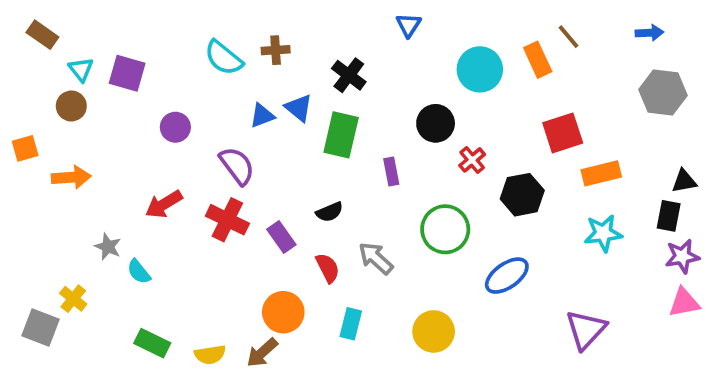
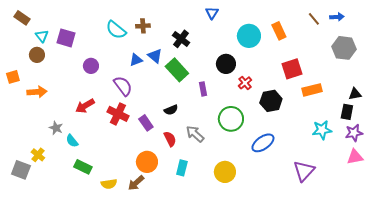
brown line: (568, 37) -> (314, 19), moved
green rectangle: (341, 135) -> (177, 70), turned -55
cyan star: (603, 233) -> (322, 130), moved
green rectangle: (152, 343) -> (83, 167), moved

